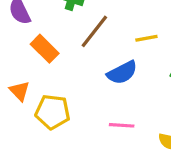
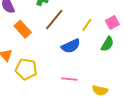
yellow line: (146, 38) -> (87, 25), turned -48

